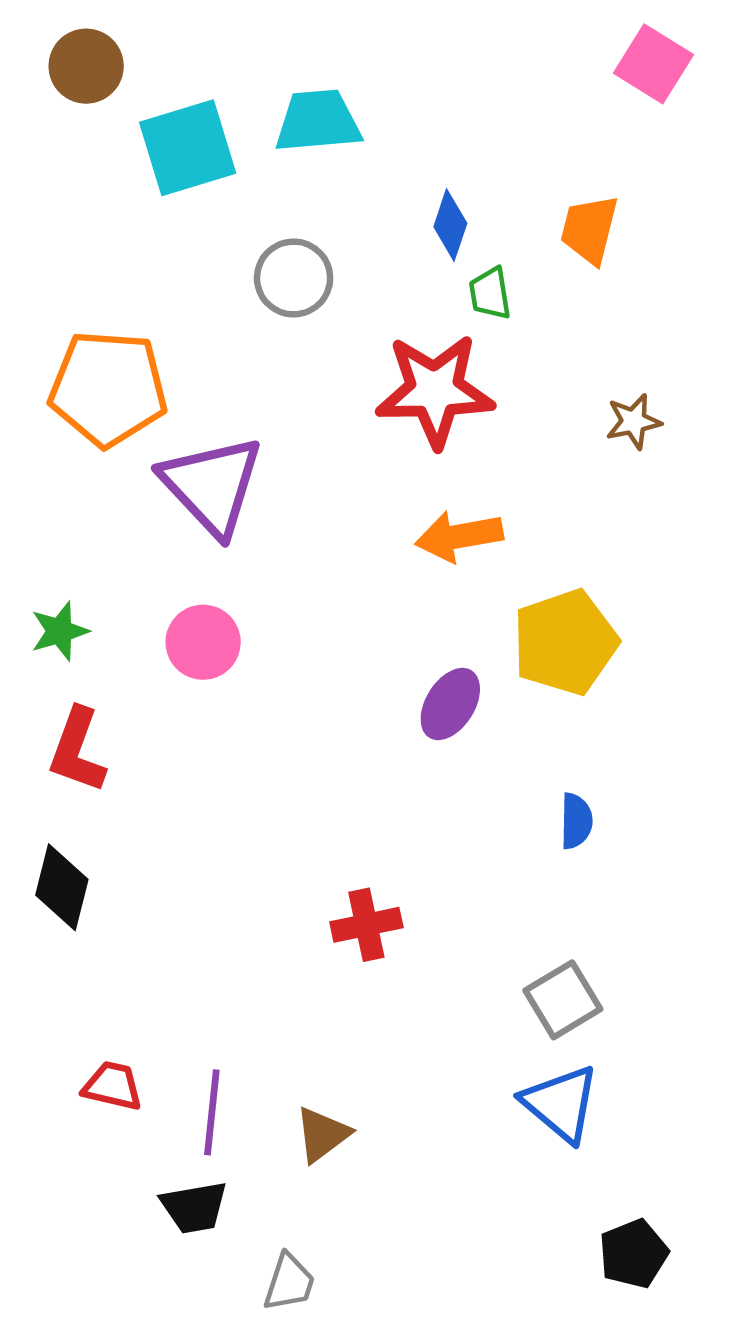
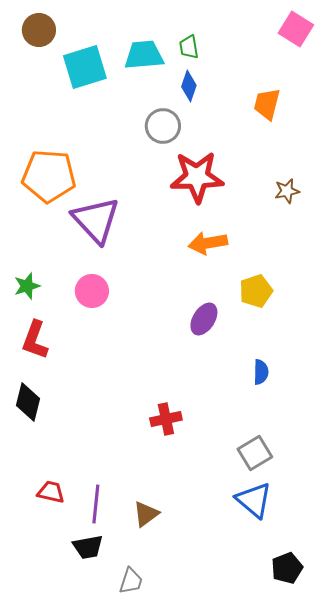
blue diamond: (450, 225) -> (189, 86), moved
gray circle: (294, 278) -> (163, 126), moved
green trapezoid: (490, 293) -> (189, 47), moved
yellow pentagon: (565, 642) -> (256, 291), size x0.7

